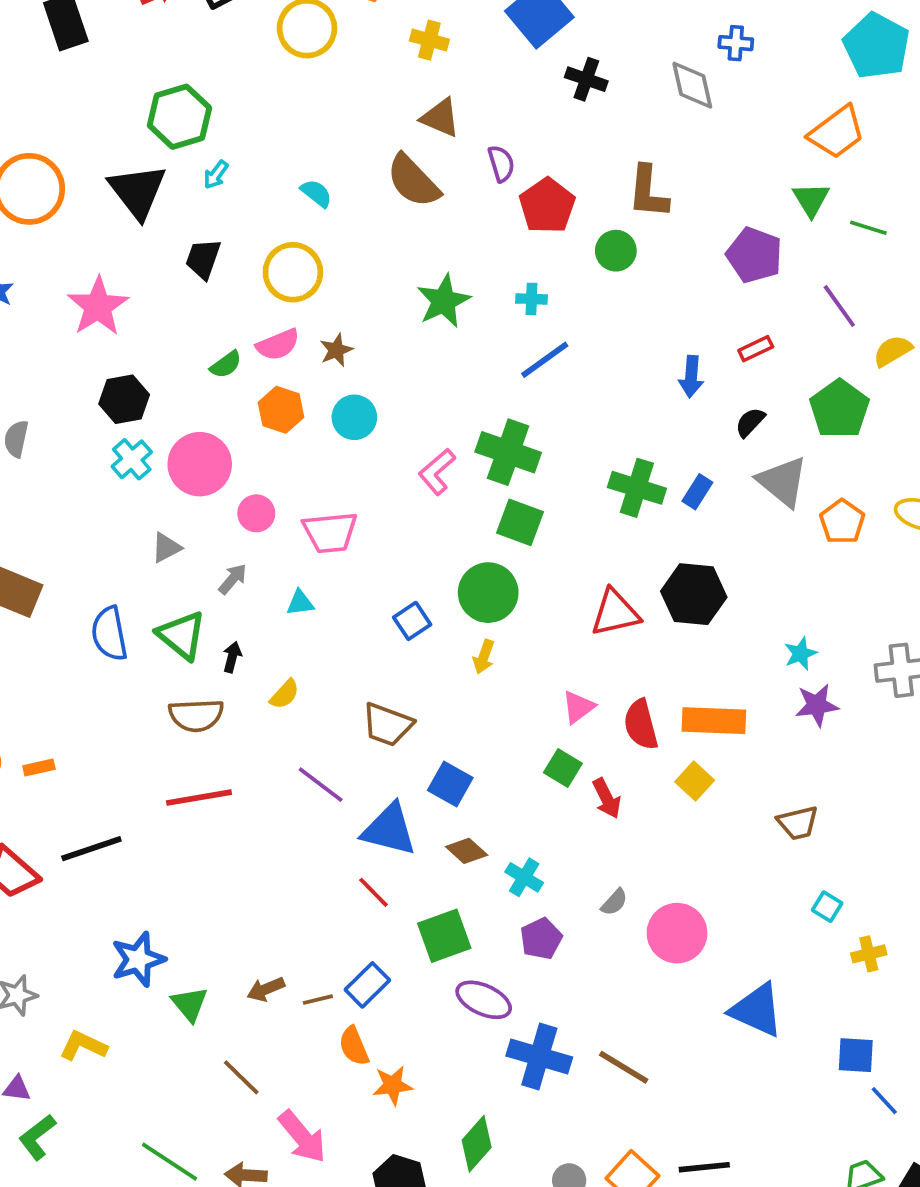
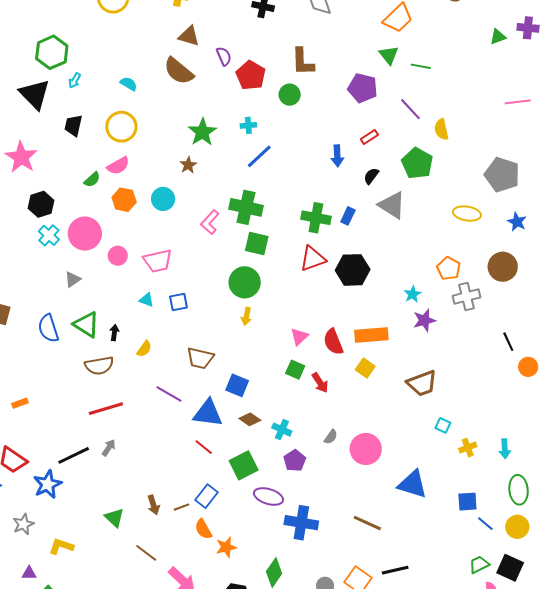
brown star: (336, 350) -> (188, 165), moved
yellow semicircle: (893, 351) -> (441, 129), turned -65
orange pentagon: (842, 522) -> (449, 268), moved
gray arrow: (233, 579) -> (109, 448), moved
cyan triangle: (300, 603) -> (147, 300), turned 35
red triangle: (615, 613) -> (313, 259), moved
blue square: (412, 621) -> (178, 302), moved, turned 30
brown trapezoid: (798, 823) -> (422, 383), size x1.4
black line: (91, 849) -> (74, 455), moved
blue star: (138, 959) -> (48, 484), moved
brown arrow: (266, 989) -> (153, 505), turned -78
brown line: (624, 1067) -> (367, 523), moved

